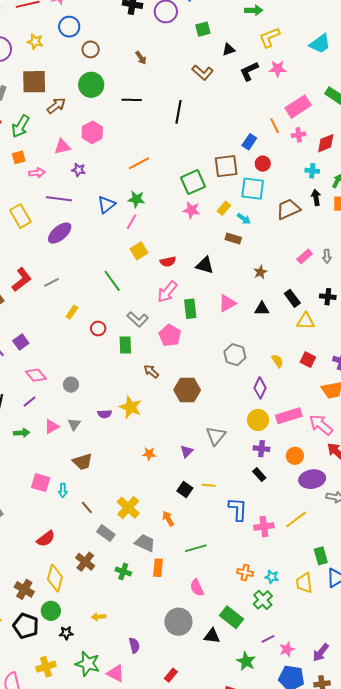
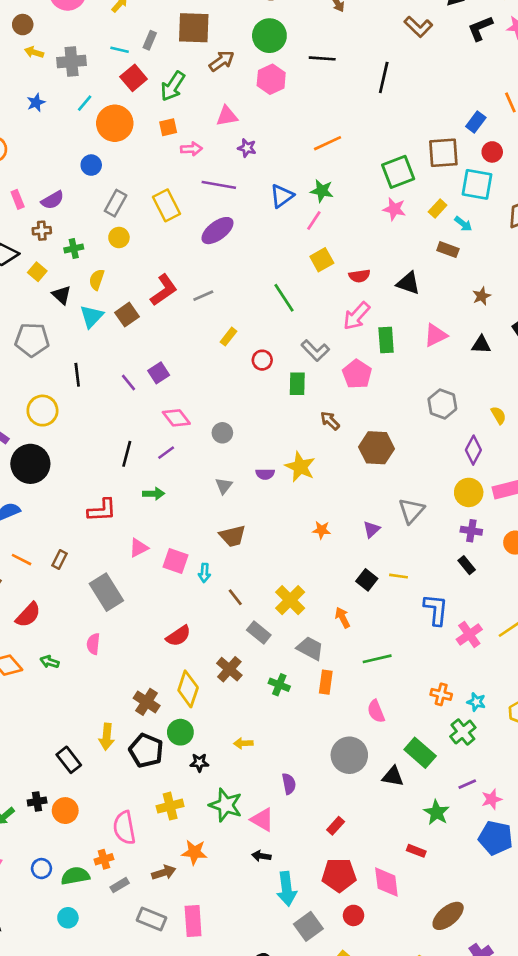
pink hexagon: (92, 132) -> (271, 79), moved
pink triangle: (52, 427) -> (139, 548), moved
pink cross: (264, 527) -> (469, 634), turned -30

